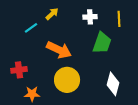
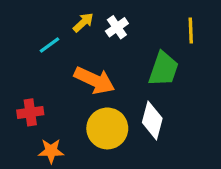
white cross: (90, 17) -> (117, 27), moved, turned -32
white diamond: (113, 84) -> (152, 120), moved

